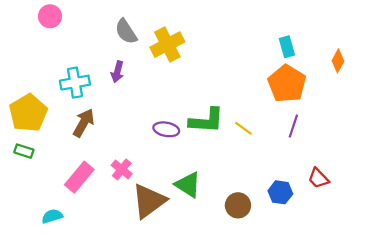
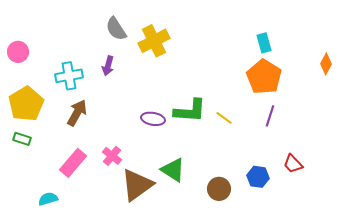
pink circle: (50, 16) -> (18, 52), moved
orange diamond: (338, 61) -> (326, 64), moved

